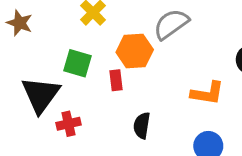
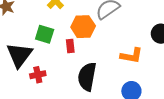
black semicircle: (142, 125) -> (87, 77), size x1.6

